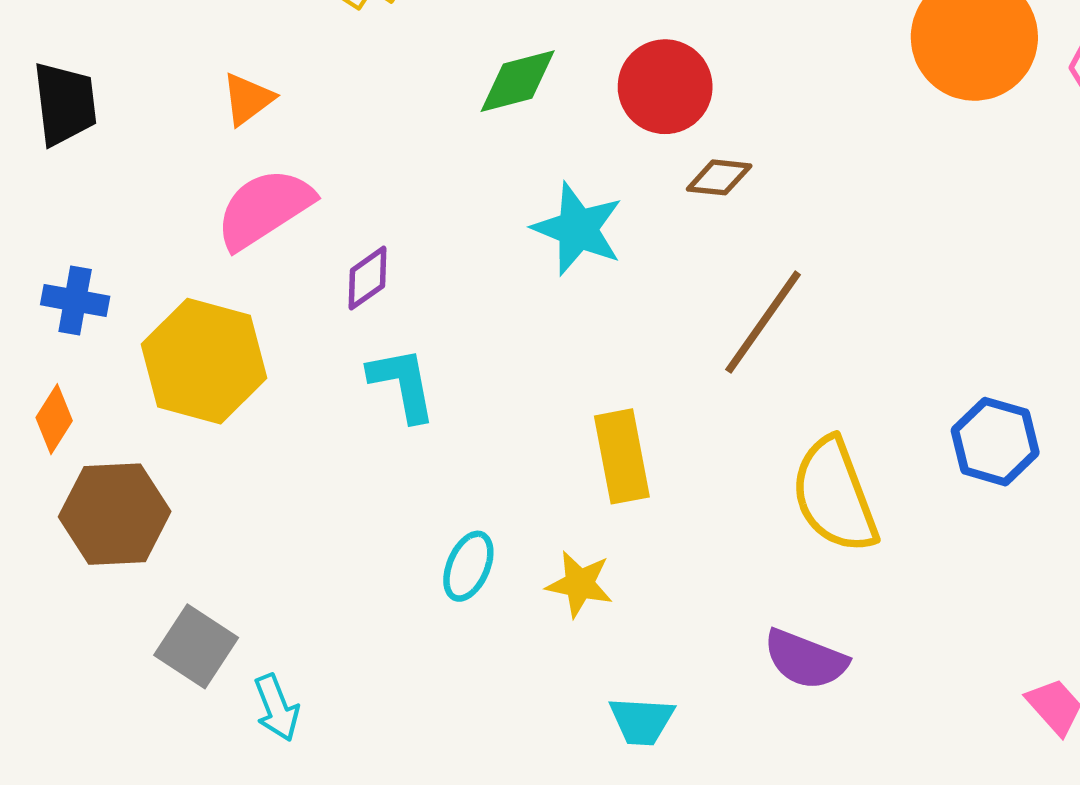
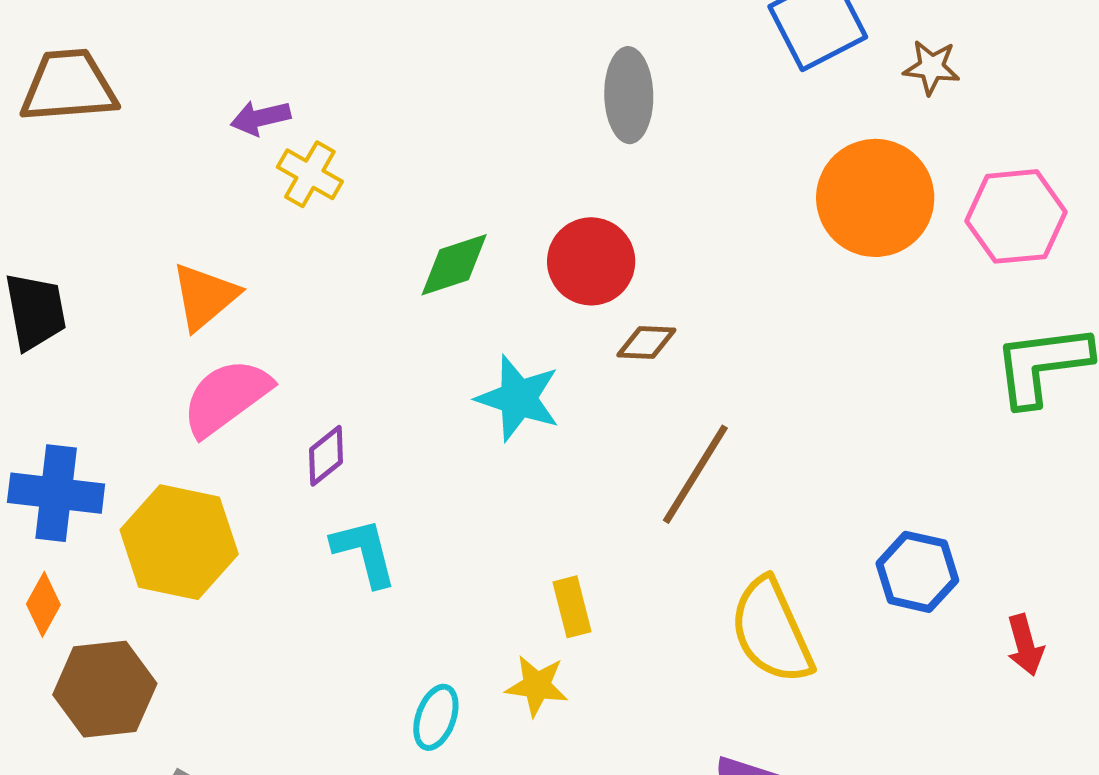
orange triangle: (248, 99) -> (205, 296), size x1.4
blue cross: (75, 300) -> (56, 493), size x1.5
yellow rectangle: (622, 456) -> (572, 607), size x0.7
yellow star: (579, 584) -> (537, 686), moved

